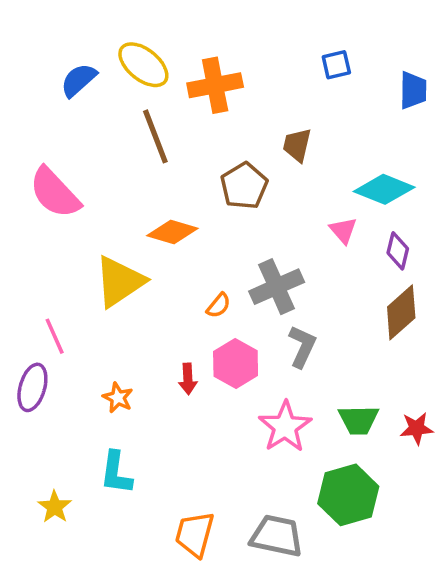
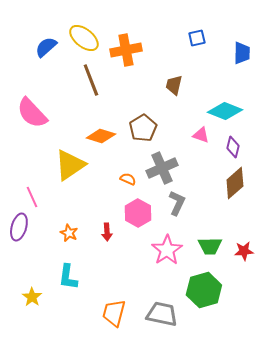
brown pentagon: (244, 186) -> (143, 128), moved
pink triangle: (343, 230) -> (201, 135), turned -30
orange semicircle: (219, 305) -> (128, 179), turned -105
red arrow: (188, 379) -> (107, 232), moved

